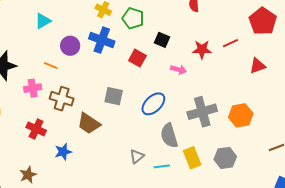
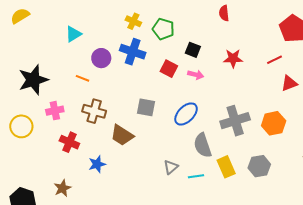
red line: (230, 43) -> (275, 60), moved
red triangle: (258, 66) -> (289, 83), moved
pink arrow: (179, 70) -> (196, 75), moved
pink cross: (33, 88) -> (55, 111), moved

